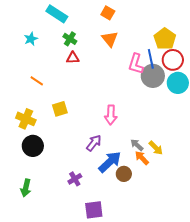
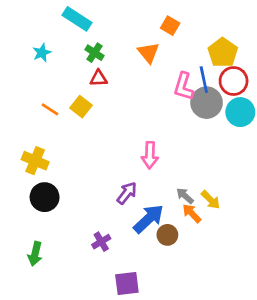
orange square: (108, 13) -> (170, 26), moved
yellow square: (60, 109) -> (81, 107), moved, turned -35

